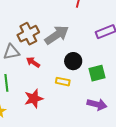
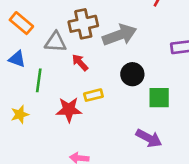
yellow rectangle: (63, 82) -> (93, 95), moved, turned -40

